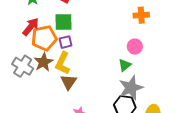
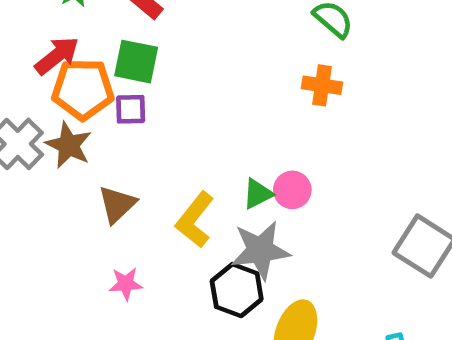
pink circle: (135, 47) -> (292, 190), moved
brown star: (43, 62) -> (69, 145), turned -30
yellow L-shape: (63, 63) -> (195, 220), moved

